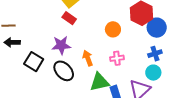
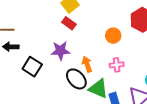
black ellipse: (64, 71) -> (76, 79), moved
green triangle: (99, 82) -> (98, 89), turned 35

